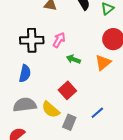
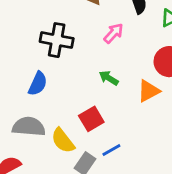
pink arrow: (59, 40) -> (114, 33), moved
blue line: (97, 113) -> (111, 150), moved

